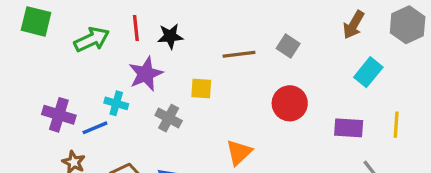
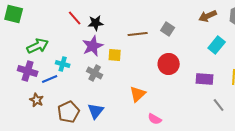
brown arrow: (354, 25) -> (208, 16), turned 36
red line: (136, 28) -> (75, 18), turned -35
green arrow: (92, 39) -> (38, 46), moved
purple star: (146, 74) -> (93, 46), moved

